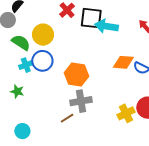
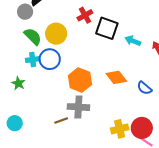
cyan arrow: (106, 26) -> (133, 41), moved, size x0.7
orange diamond: (123, 62) -> (116, 77), moved, turned 35

